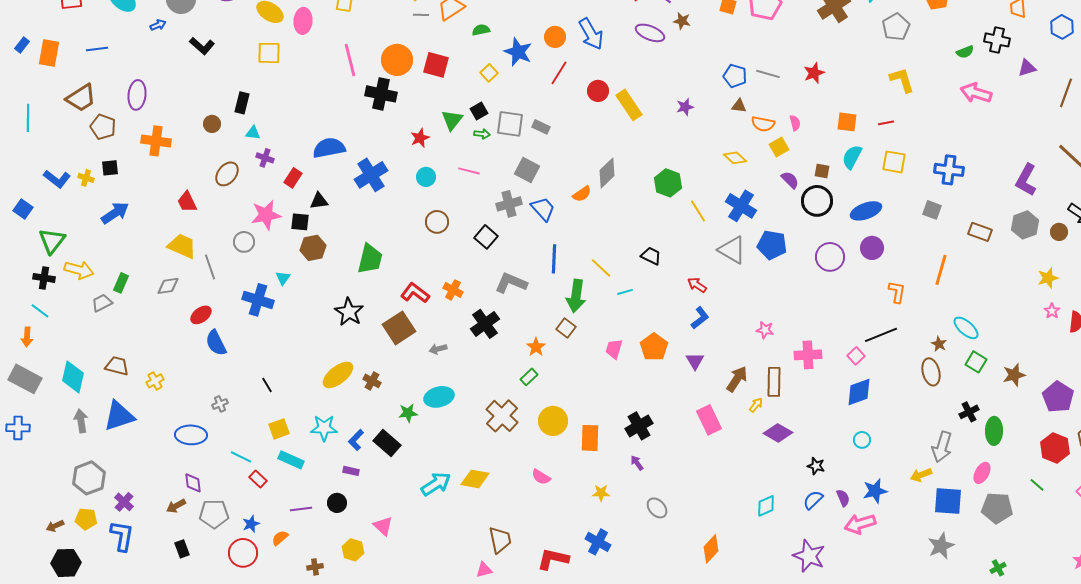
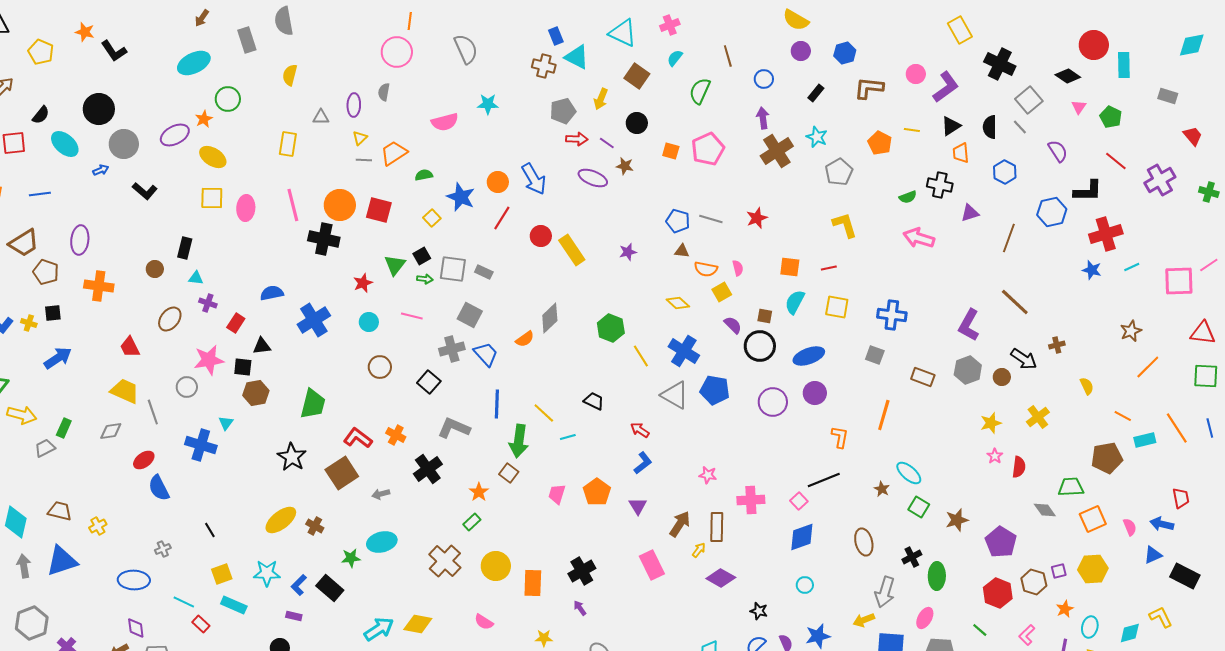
pink ellipse: (303, 21) -> (246, 208), moved
blue semicircle: (329, 148) -> (272, 293), size x0.7
brown ellipse: (931, 372) -> (864, 542), moved

